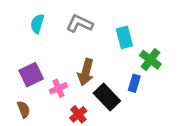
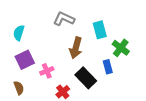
cyan semicircle: (37, 24) -> (19, 33), moved
brown arrow: (86, 72) -> (76, 48), moved
blue rectangle: (134, 83) -> (108, 67), turned -32

